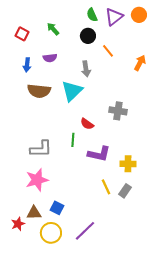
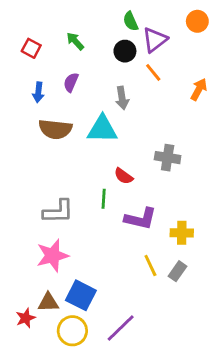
purple triangle: (114, 17) -> (155, 40), moved
purple semicircle: (50, 58) -> (71, 82), turned 120
cyan triangle: (72, 91) -> (102, 129), turned 45
blue square: (57, 208) -> (81, 295), size x1.5

